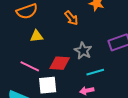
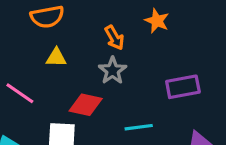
gray star: (83, 51) -> (113, 71), moved
pink line: (30, 66) -> (20, 93), moved

